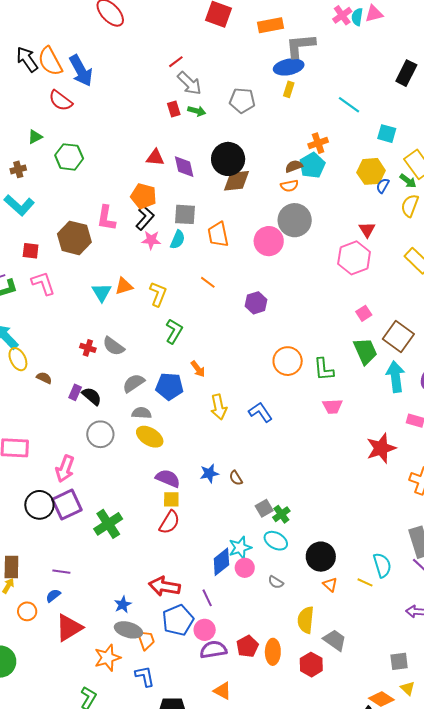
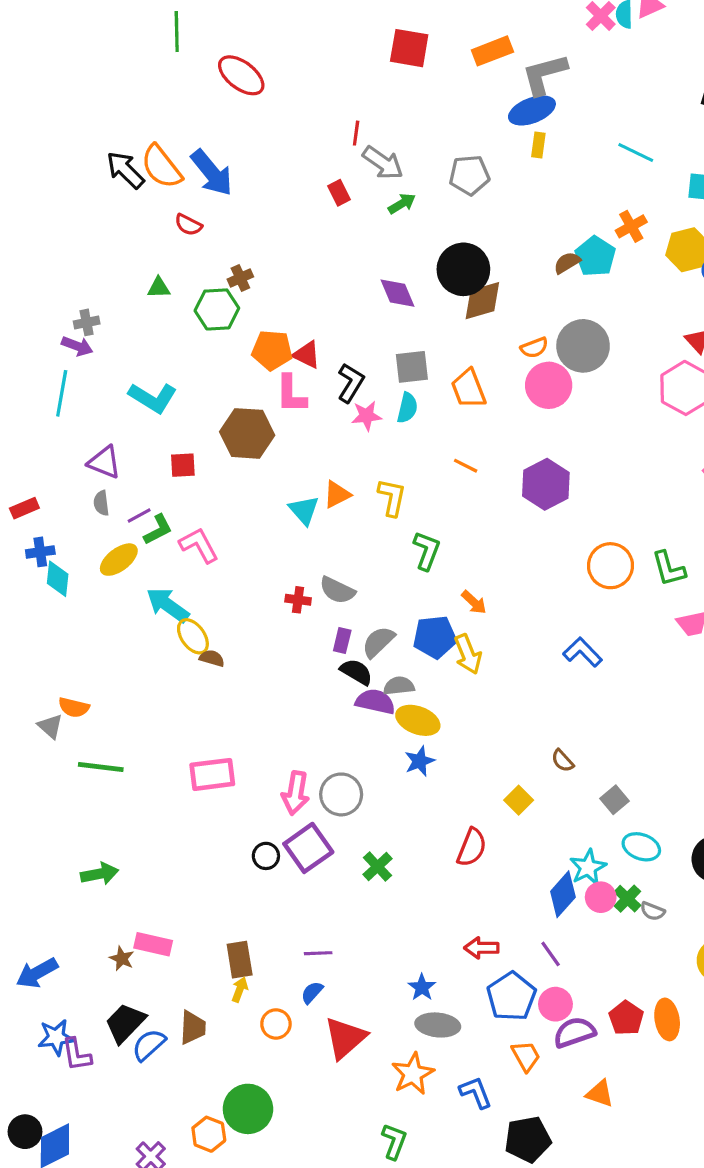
red line: (176, 62) -> (356, 133), turned -35
red semicircle: (61, 101) -> (188, 225), size x0.7
red rectangle: (174, 109) -> (339, 193), moved
green arrow: (197, 111) -> (402, 204), turned -36
green triangle: (35, 137) -> (159, 288), turned 35
orange cross: (318, 143) -> (631, 226), moved
red triangle: (155, 158) -> (307, 355), moved, turned 30
brown cross: (18, 169) -> (240, 278), moved
orange semicircle: (289, 186) -> (534, 348), moved
orange pentagon: (144, 196) -> (272, 350), moved
pink L-shape: (43, 283) -> (199, 545), moved
purple hexagon: (256, 303) -> (546, 484), size x1.4
brown semicircle: (44, 378) -> (212, 658), moved
purple rectangle: (75, 392) -> (342, 640), moved
black semicircle: (92, 396) -> (356, 672), moved
yellow arrow: (219, 407) -> (468, 654), moved
gray circle: (100, 434) -> (341, 794), moved
blue star: (209, 473) -> (420, 761), moved
purple semicircle: (168, 478) -> (375, 702), moved
yellow square: (171, 499) -> (519, 800), moved, turned -36
black circle: (39, 505) -> (266, 856), size x0.6
green cross: (281, 514) -> (627, 899), moved
green cross: (108, 524) -> (378, 867), size x0.7
red arrow: (164, 586) -> (481, 948), size x0.7
orange trapezoid: (146, 640) -> (526, 1056), moved

